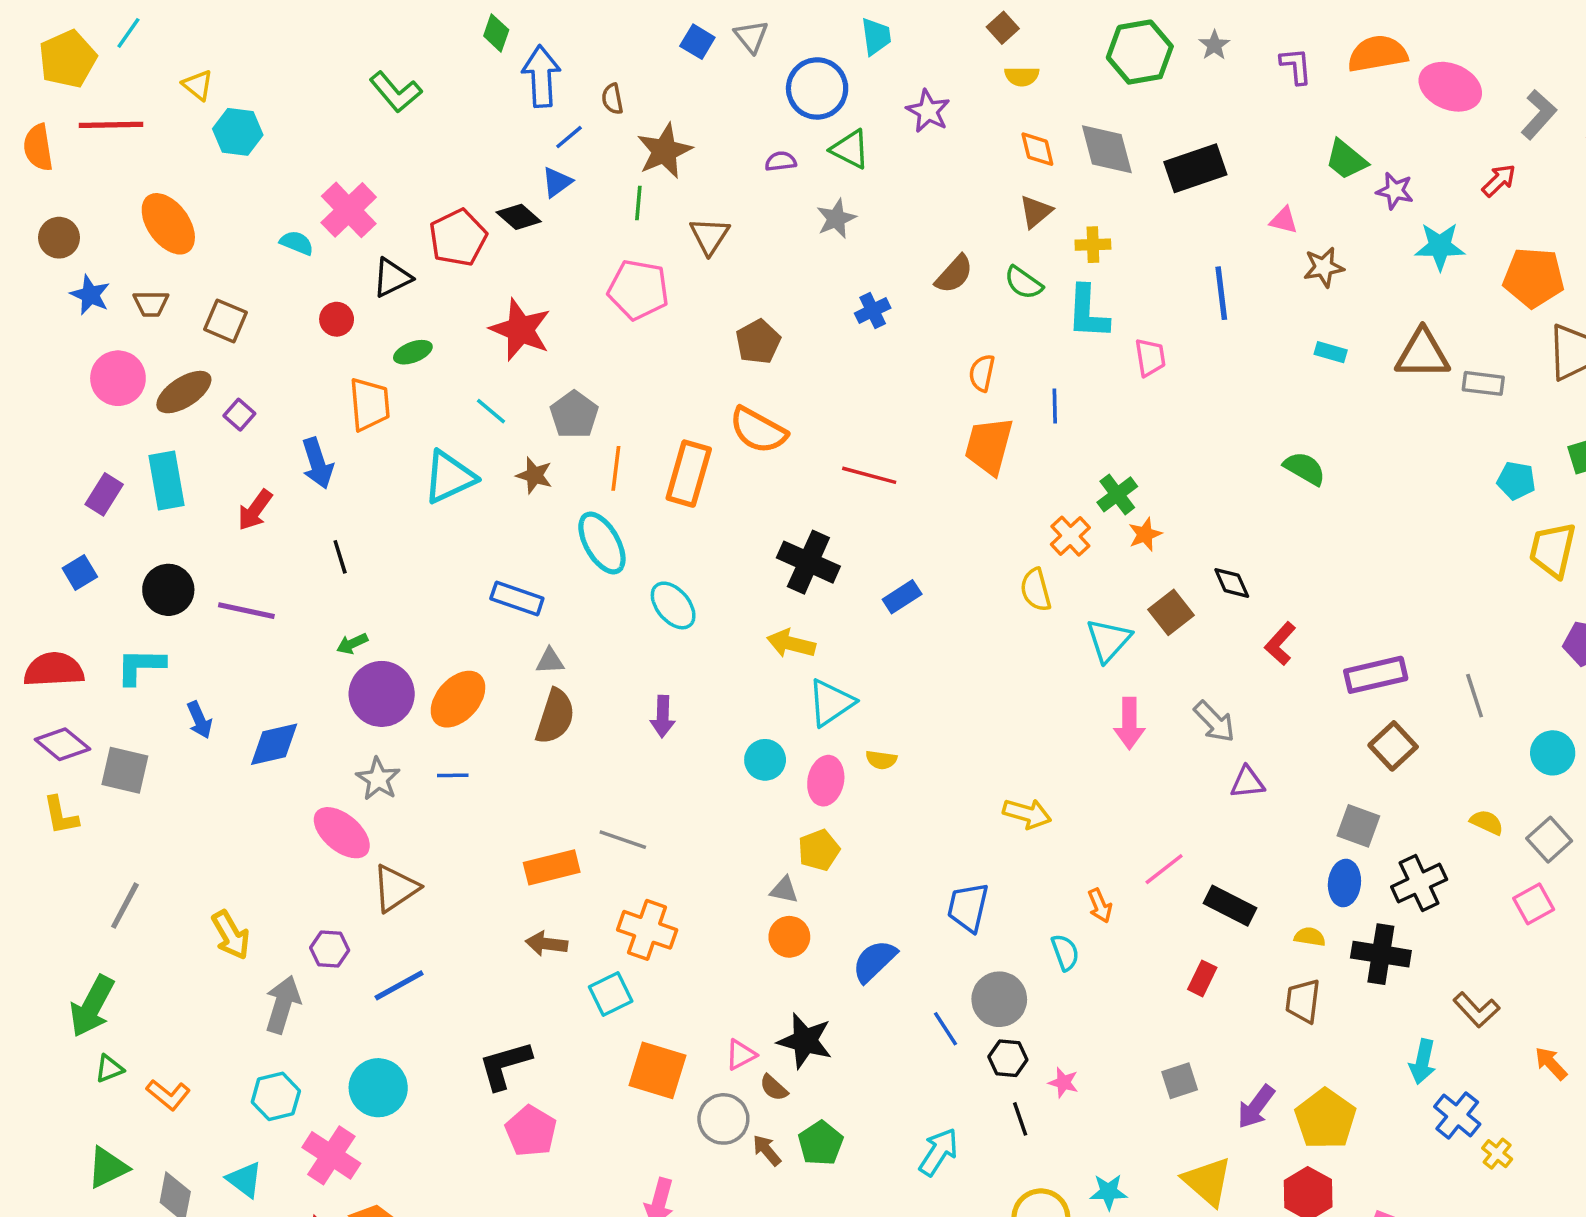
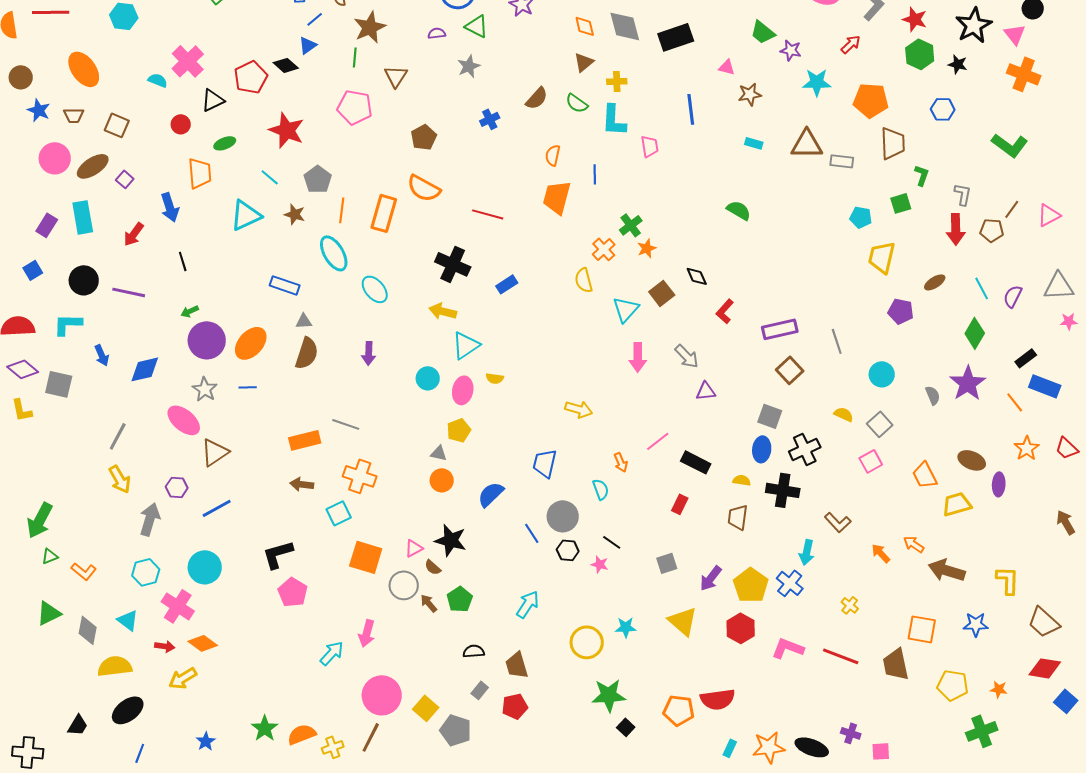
gray line: (125, 906) -> (118, 436), moved
blue cross: (1457, 1115) -> (790, 583), moved
black line: (1020, 1119) -> (612, 542), moved, turned -36

